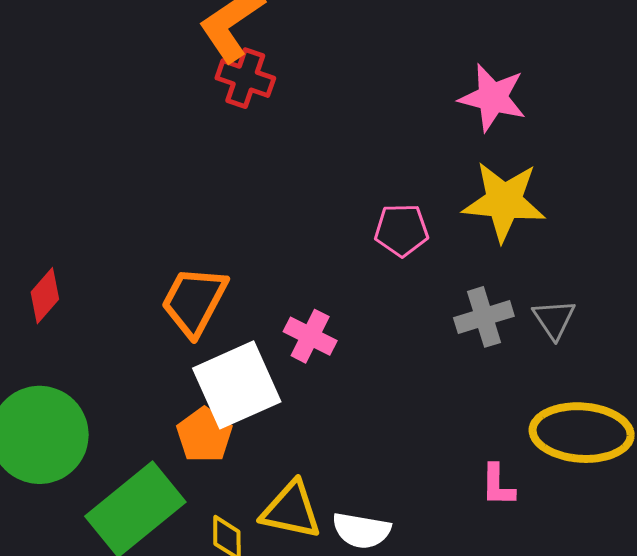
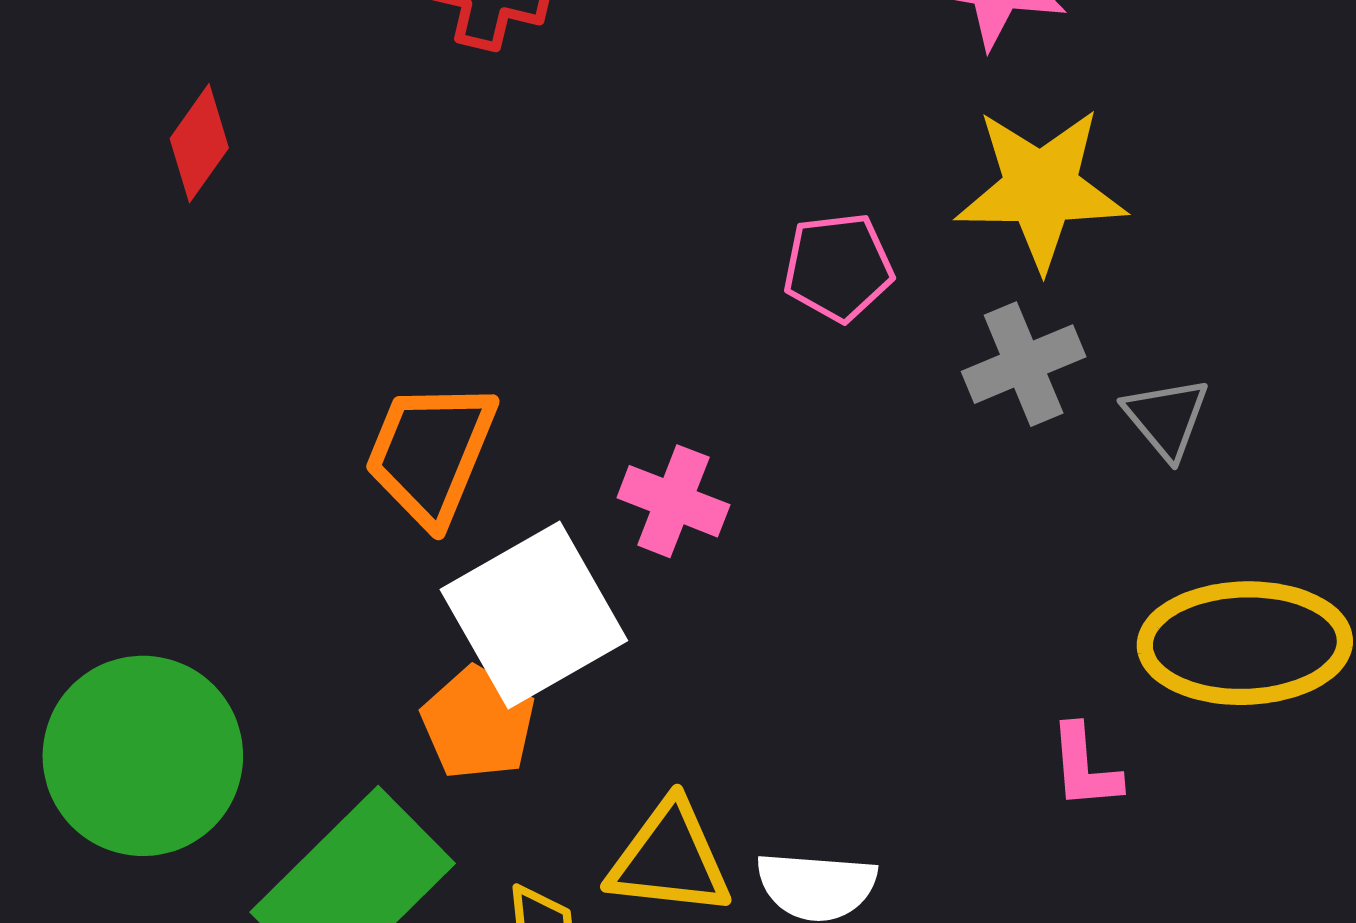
red diamond: (45, 296) -> (199, 143), moved
gray cross: (484, 317) -> (1024, 364), moved

